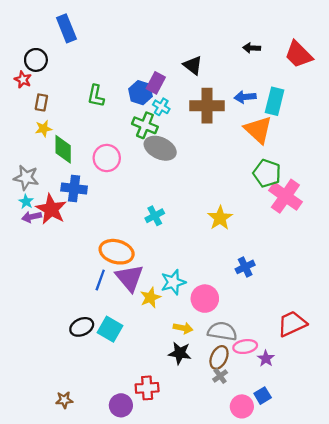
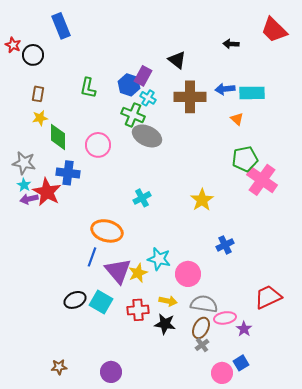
red trapezoid: (299, 54) -> (274, 30), moved
red star: (23, 80) -> (13, 45), moved
cyan rectangle: (275, 101) -> (252, 93), turned 75
orange triangle: (258, 130) -> (237, 119), size x0.5
green pentagon: (267, 173) -> (245, 159), turned -30
purple triangle: (130, 278) -> (118, 271), moved
cyan star: (173, 282) -> (159, 259), turned 30
red cross: (147, 388) -> (138, 310), moved

